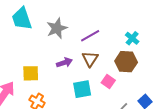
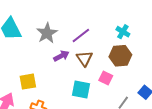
purple arrow: (64, 63) -> (61, 56), moved
cyan square: (82, 89) -> (81, 90), turned 30

